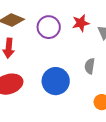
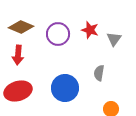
red star: (81, 23) -> (90, 30), turned 30

